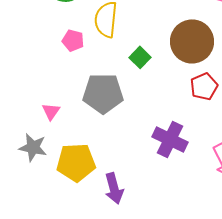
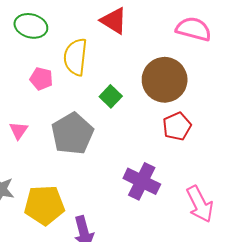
gray pentagon: (103, 93) -> (72, 134), turned -30
pink triangle: (51, 111) -> (18, 131), moved

